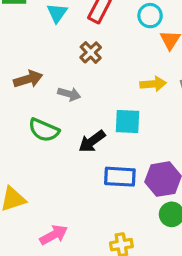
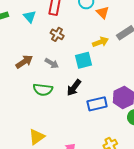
gray arrow: (69, 94) -> (52, 63), turned 32
cyan square: (128, 121) -> (84, 60), moved

